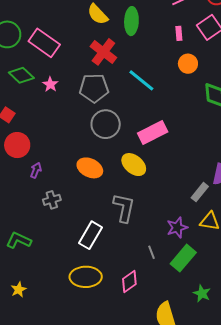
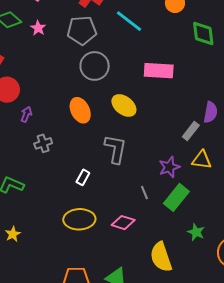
pink rectangle: (153, 132) -> (159, 71), moved, turned 32
orange ellipse: (90, 168) -> (80, 110), turned 40
white rectangle: (91, 235) -> (83, 177), size x0.6
pink diamond: (129, 282) -> (123, 223), turned 55

